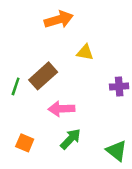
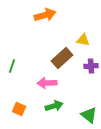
yellow triangle: (85, 52) -> (83, 40), moved
brown rectangle: (43, 76) -> (62, 58), moved
green arrow: (71, 139) -> (54, 106), turned 30

